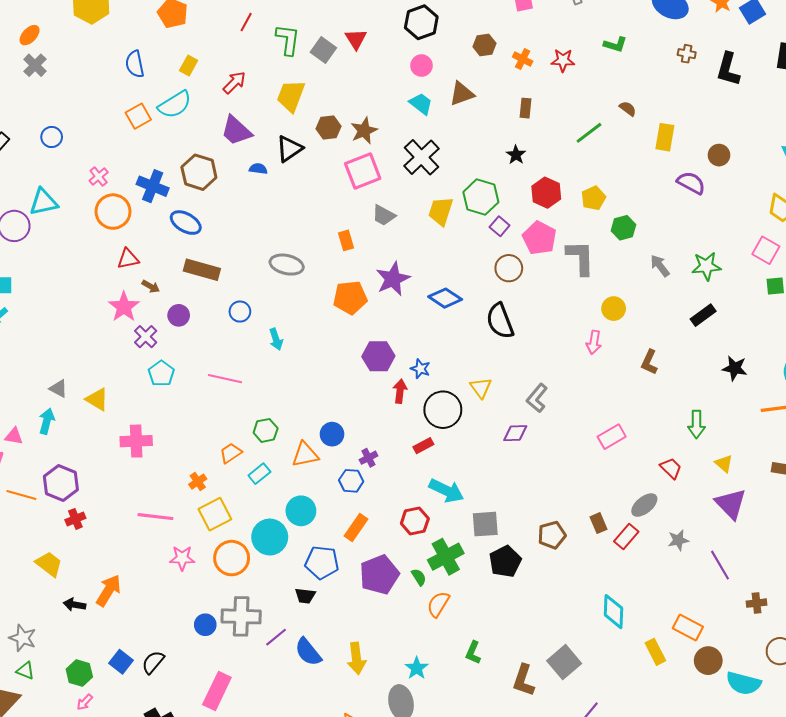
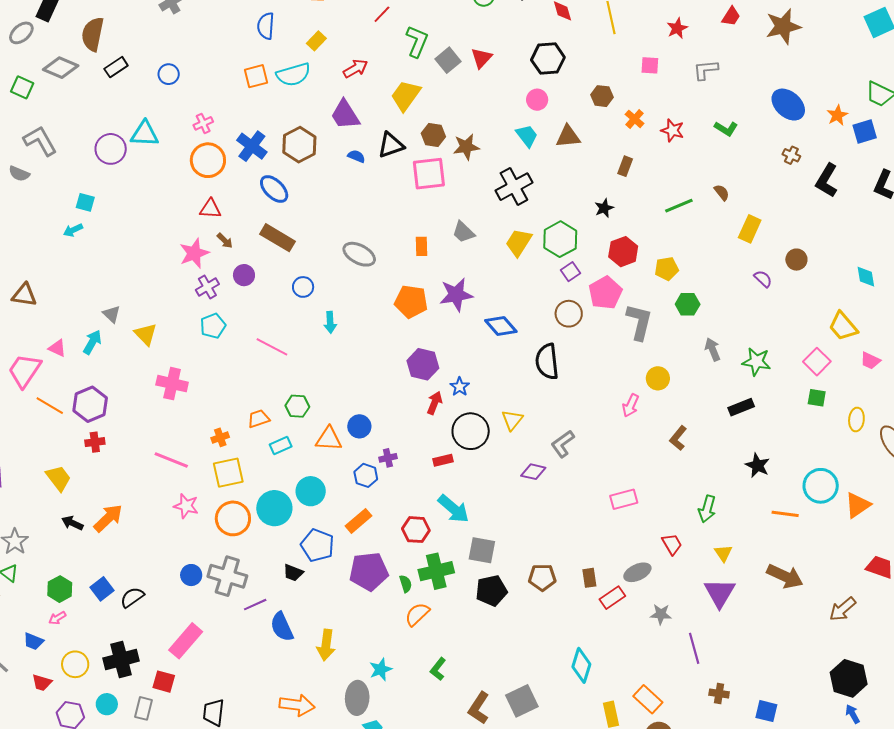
pink square: (363, 171) -> (429, 174), moved
purple semicircle: (691, 183) -> (763, 279), size x0.7

